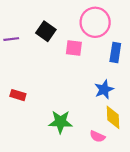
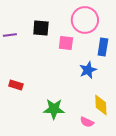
black square: (46, 31) -> (41, 28), turned -30
blue star: (104, 89) -> (88, 70), moved

